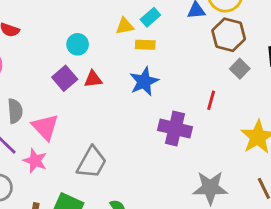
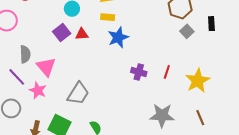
yellow rectangle: (145, 45) -> (108, 17), moved
red line: (211, 100) -> (167, 72), moved
purple cross: (175, 129) -> (139, 72), size x0.7

